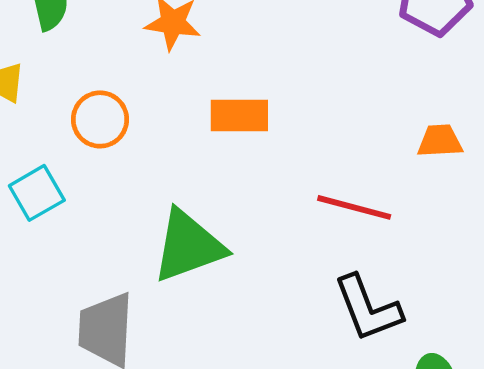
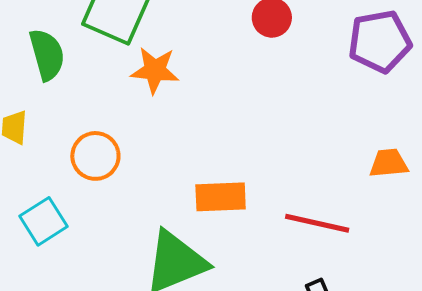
orange rectangle: (239, 115) -> (221, 197), moved

